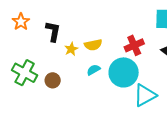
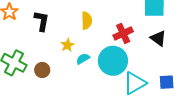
yellow semicircle: (93, 45) -> (87, 21), moved, turned -78
yellow star: (71, 49) -> (67, 45), moved

